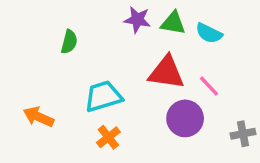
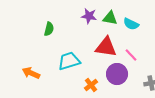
orange cross: (108, 137) -> (91, 85), moved

